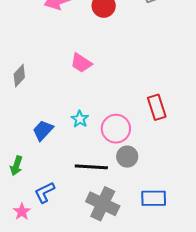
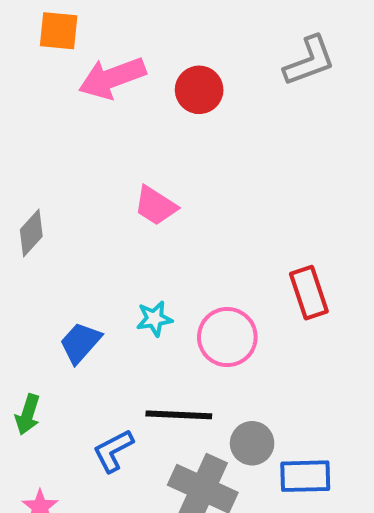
cyan star: (80, 119) -> (154, 319), turned 30
gray circle: (127, 157) -> (252, 443), moved
blue L-shape: (45, 192) -> (113, 451), moved

